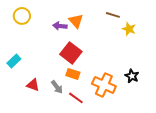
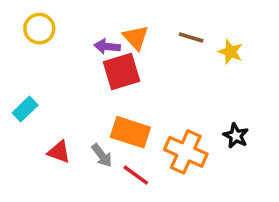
brown line: (113, 15) -> (191, 38), moved
red square: (71, 53) -> (121, 71), moved, turned 35
orange rectangle: (73, 74) -> (130, 132), size x1.5

